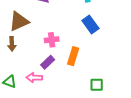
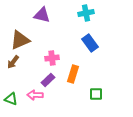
brown arrow: (12, 44) -> (13, 62), turned 40
green square: (97, 85) -> (96, 94), moved

